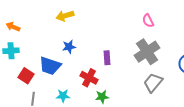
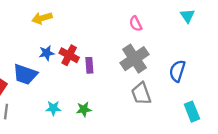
red cross: (89, 78) -> (69, 55), moved
gray trapezoid: (153, 83) -> (141, 94), turned -60
cyan star: (63, 96) -> (53, 108), moved

